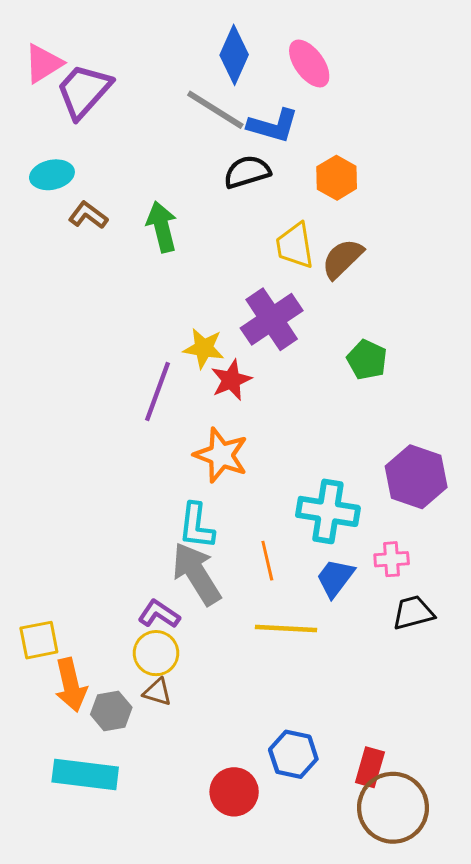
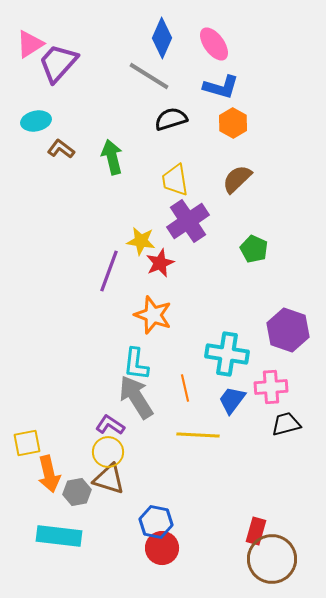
blue L-shape: (273, 126) -> (221, 87), moved
yellow trapezoid: (295, 246) -> (175, 180), moved
pink cross: (392, 559) -> (271, 387), size x1.4
brown triangle: (157, 692) -> (109, 479), size x1.6
blue hexagon: (293, 754) -> (156, 522), moved

